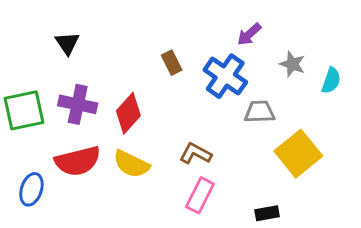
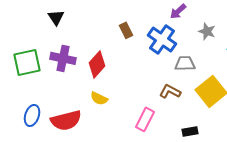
brown L-shape: (195, 154) -> (170, 91), moved
red semicircle: (78, 161) -> (66, 120), moved
yellow semicircle: (131, 164) -> (99, 98), size x0.7

